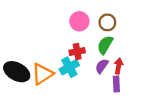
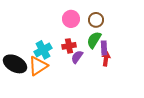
purple semicircle: (102, 66) -> (77, 57), moved
cyan cross: (69, 67) -> (43, 50), moved
purple rectangle: (116, 84) -> (104, 48), moved

